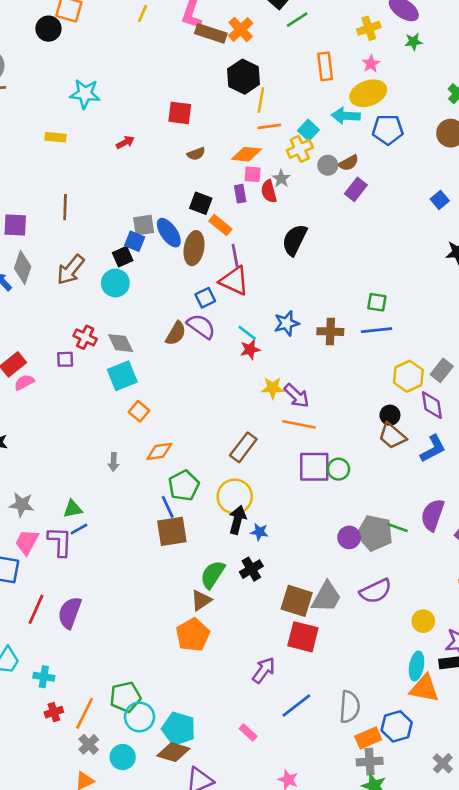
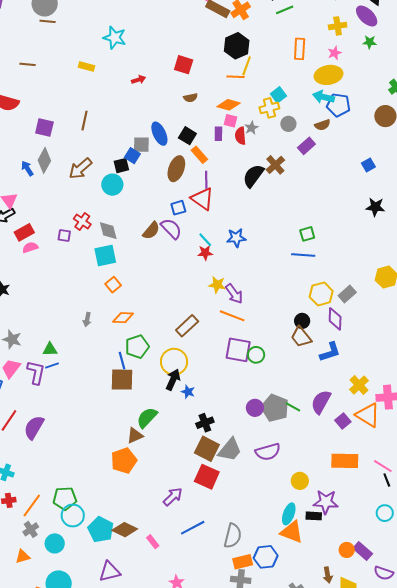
cyan arrow: (346, 116) -> (323, 97), moved
orange line: (269, 126) -> (236, 77), moved
brown semicircle: (349, 163) -> (322, 125), moved
blue ellipse: (169, 233) -> (159, 134), moved
green square: (377, 302) -> (307, 234), turned -35
brown cross: (330, 332) -> (275, 165), moved, turned 36
black cross: (251, 569) -> (205, 423), moved
brown diamond: (173, 752) -> (125, 530), moved

